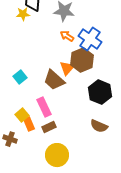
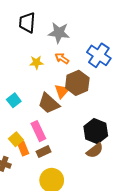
yellow star: (23, 14) -> (36, 62), moved
blue cross: (90, 39) -> (99, 55), moved
black hexagon: (100, 92) -> (96, 131), moved
brown semicircle: (99, 126) -> (95, 151), turned -60

